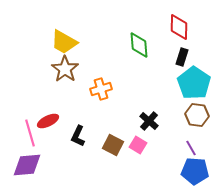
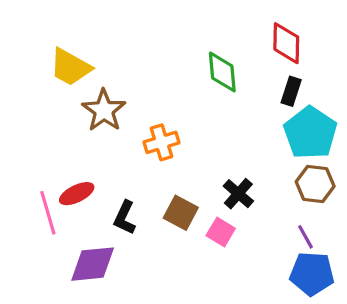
yellow trapezoid: (64, 42) -> (70, 67), moved
brown square: (113, 145) -> (181, 213), moved
purple diamond: (27, 165) -> (93, 264), moved

